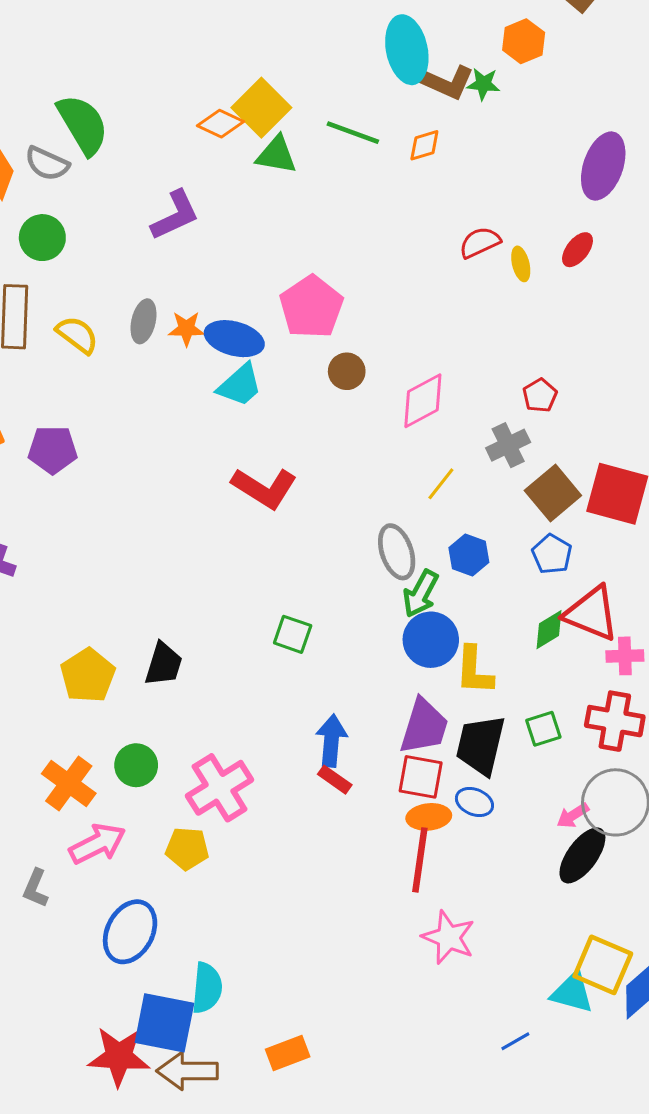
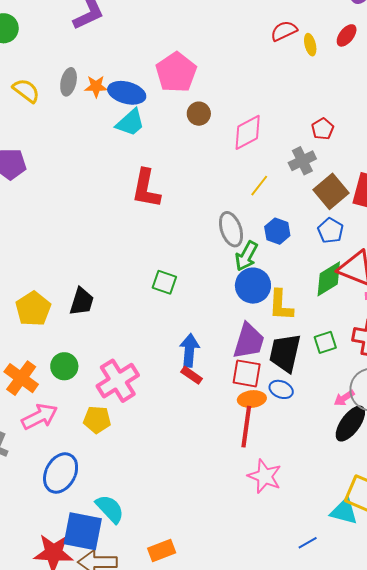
red L-shape: (264, 488) -> (146, 188), turned 69
green diamond: (549, 630) -> (329, 279), size x1.4
cyan semicircle: (207, 988) -> (110, 509), turned -48

